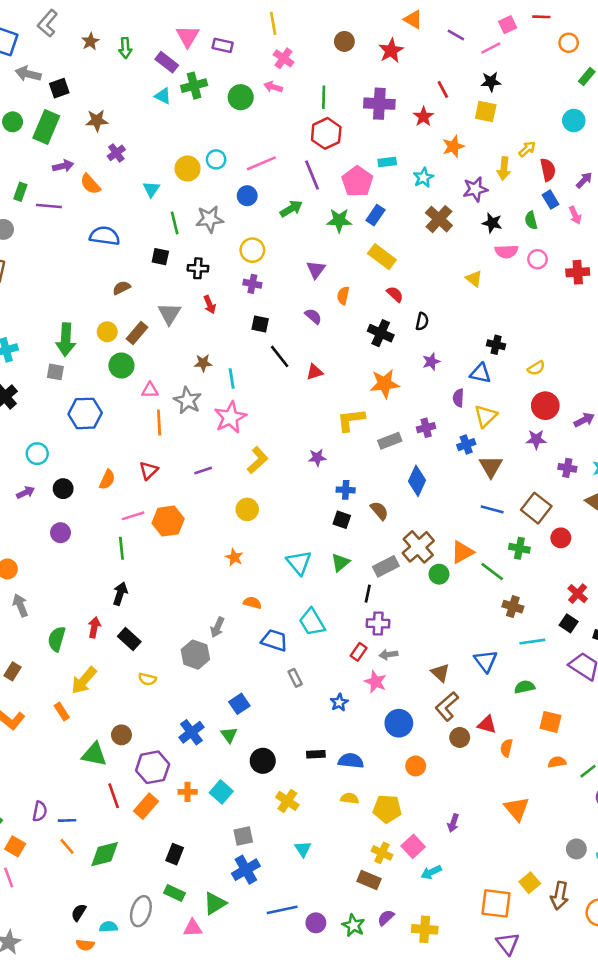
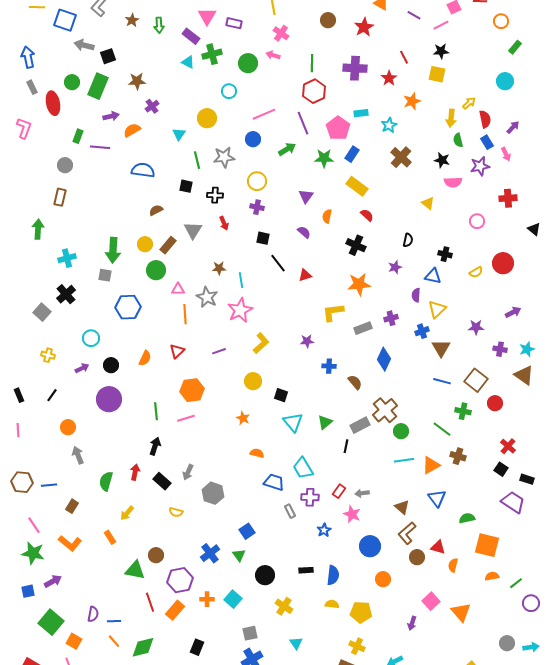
cyan circle: (216, 159) -> (229, 91), moved
orange semicircle: (90, 184) -> (132, 130), turned 102
purple star: (475, 189) -> (480, 166), moved
green semicircle: (531, 220) -> (458, 140), moved
pink circle: (537, 259) -> (477, 221), moved
black semicircle: (422, 321) -> (408, 240), moved
red circle: (545, 406) -> (503, 263), moved
pink line: (133, 516) -> (186, 418), moved
black square: (342, 520) -> (281, 395), moved
purple circle: (61, 533) -> (109, 399), size x1.6
orange triangle: (462, 552) -> (431, 465), moved
purple cross: (378, 623) -> (310, 497), moved
gray arrow: (217, 627) -> (188, 472), moved
cyan line: (532, 642) -> (404, 460), moved
yellow arrow: (84, 680) -> (127, 513), size x0.7
orange square: (550, 722) -> (487, 545), size x1.4
blue semicircle: (351, 761) -> (333, 575), turned 90
pink square: (413, 846) -> (431, 601), moved

